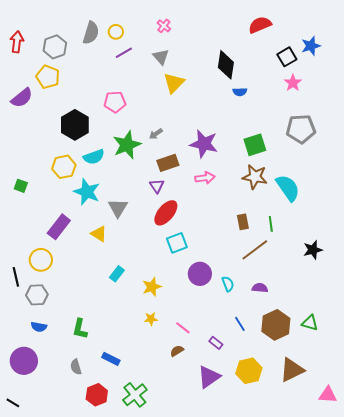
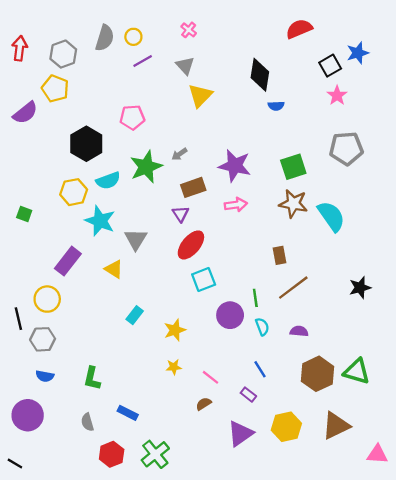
green line: (271, 224) -> (255, 298), moved
green triangle: (310, 323) -> (357, 372), size x1.4
blue line: (240, 324) -> (260, 369), moved

